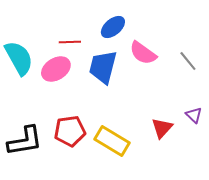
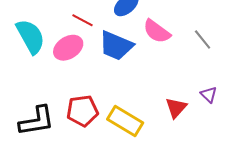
red line: (70, 42) -> (82, 20), turned 30
blue trapezoid: (103, 67) -> (116, 46), turned -81

